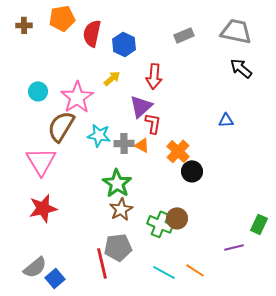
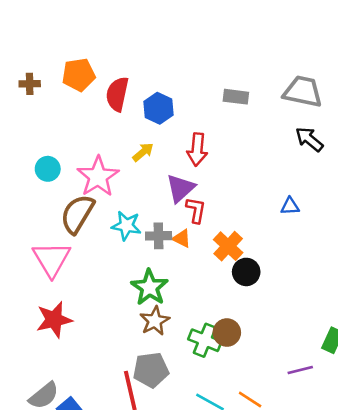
gray rectangle: (184, 35) -> (236, 97), turned 30

